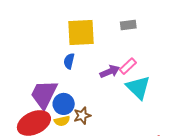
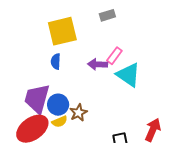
purple arrow: (110, 71) -> (98, 64), turned -144

